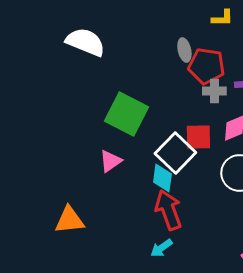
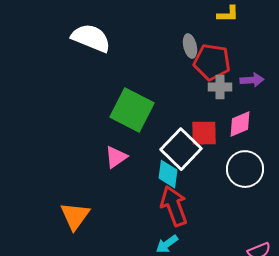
orange triangle: (69, 220) -> (75, 216), turned -48

